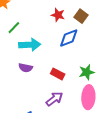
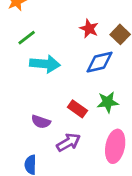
purple semicircle: (26, 68) -> (41, 122), moved
green star: (87, 72) -> (108, 102), moved

